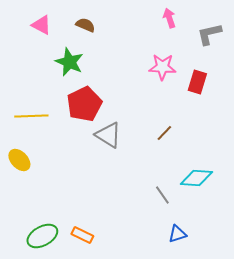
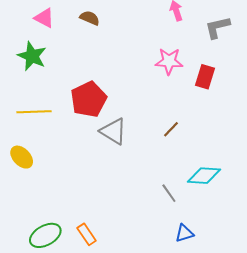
green star: (69, 62) -> (32, 56), moved
orange rectangle: (82, 235) -> (87, 234), turned 30

